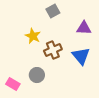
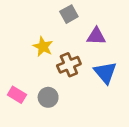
purple triangle: (84, 28) -> (96, 36), moved
pink rectangle: (13, 84) -> (17, 95), moved

